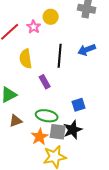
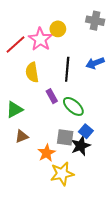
pink star: (34, 27) -> (40, 39), size x1.6
blue square: (79, 105) -> (86, 131), moved, turned -32
green ellipse: (47, 116) -> (73, 106), moved, turned 30
gray square: (58, 132) -> (65, 137), moved

